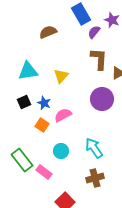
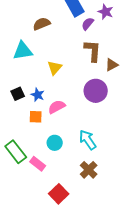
cyan triangle: (28, 71) -> (23, 51), moved
orange square: (42, 125) -> (36, 117), turned -32
brown cross: (95, 178) -> (89, 170), turned -30

